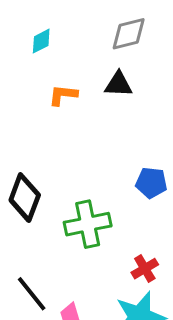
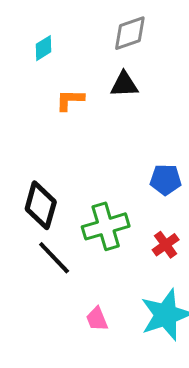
red cross: (145, 269) -> (166, 245), moved
black line: (32, 294) -> (54, 258), moved

